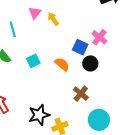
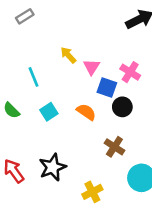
pink triangle: (35, 13) -> (92, 67), moved
cyan line: (13, 29) -> (33, 77), moved
black star: (39, 115) -> (53, 167), moved

